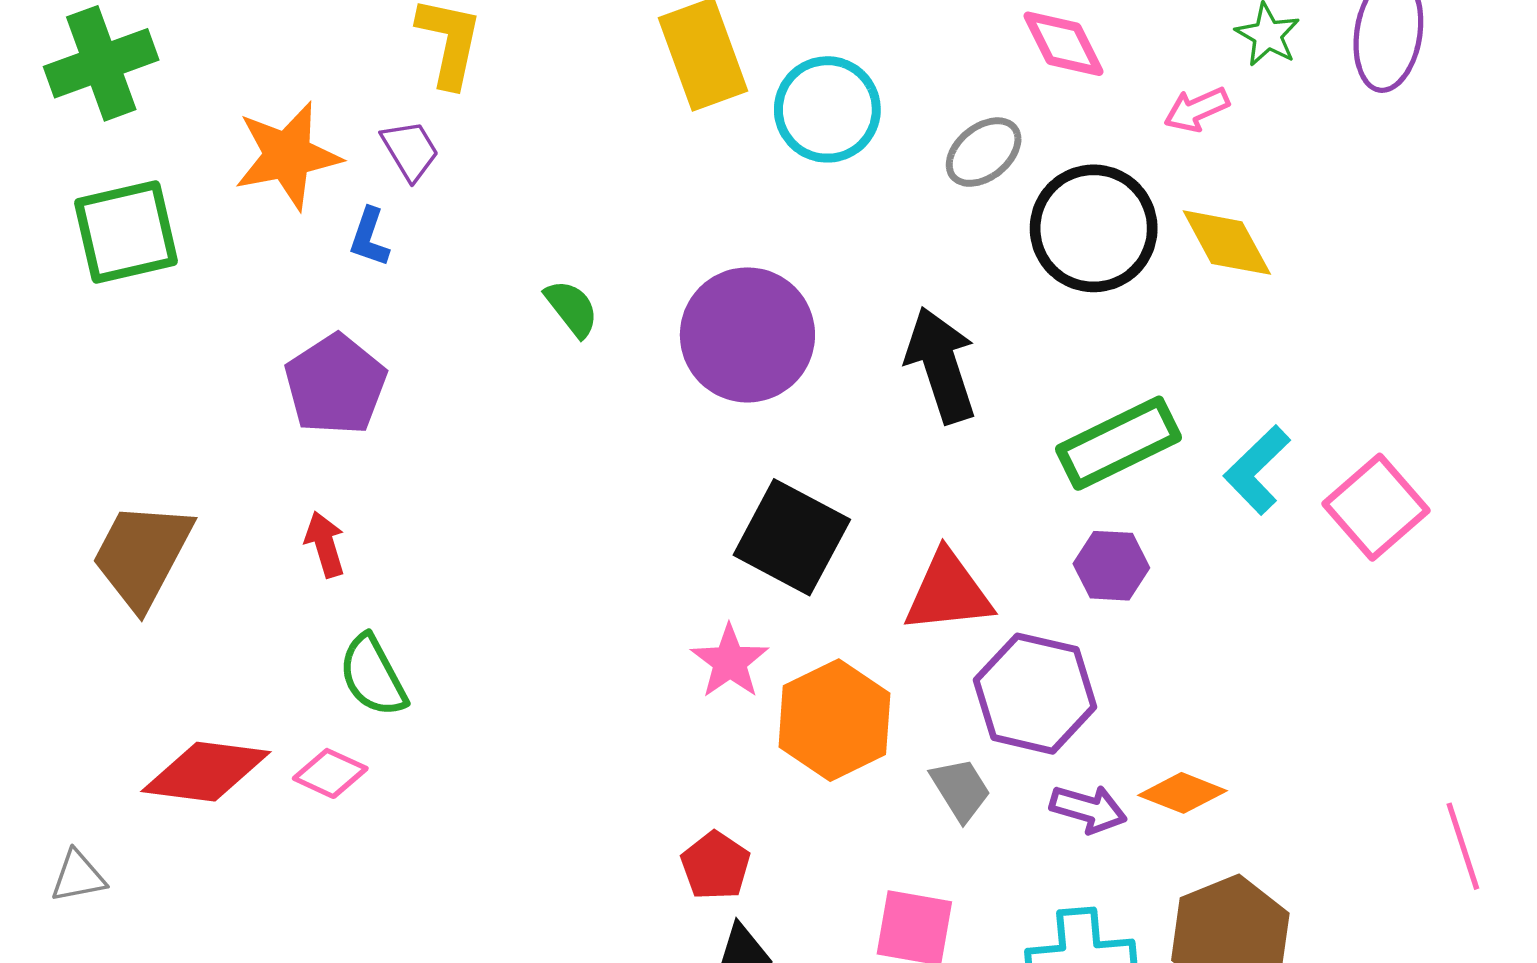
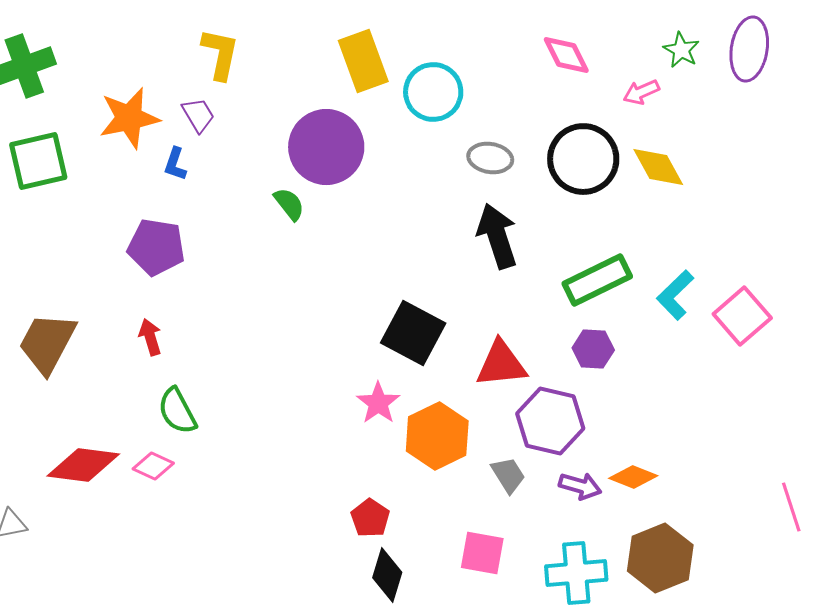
gray ellipse: (984, 152) -> (490, 158), moved, turned 48
purple circle: (747, 335) -> (326, 147), moved
purple pentagon: (336, 385) -> (156, 247), turned -30

